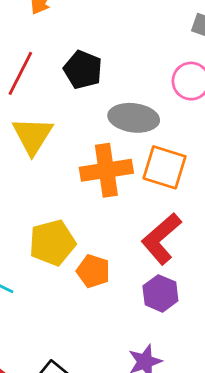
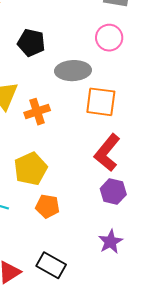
orange cross: (106, 170) -> (37, 112), moved, size x0.7
orange pentagon: (93, 271) -> (48, 206), moved

